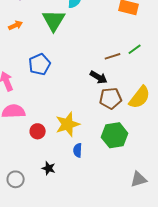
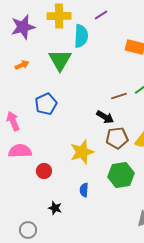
yellow star: (68, 124) -> (82, 152), moved
gray circle: (16, 179) -> (28, 230), moved

